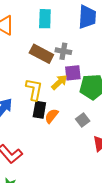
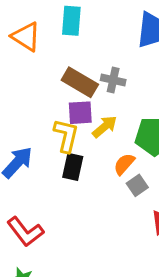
cyan rectangle: (45, 19) -> (71, 21), moved
purple square: (73, 73) -> (80, 113), moved
orange semicircle: (52, 116) -> (124, 164), moved

